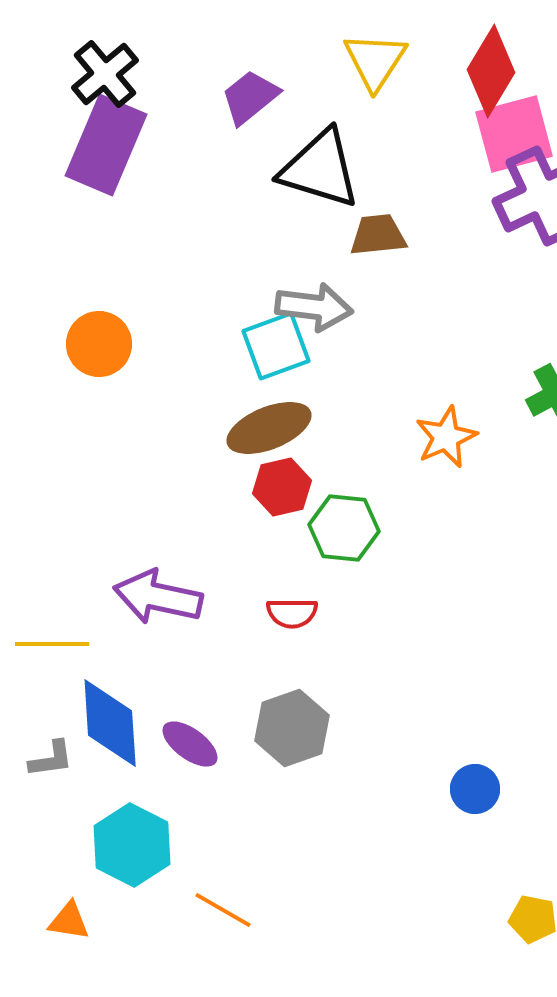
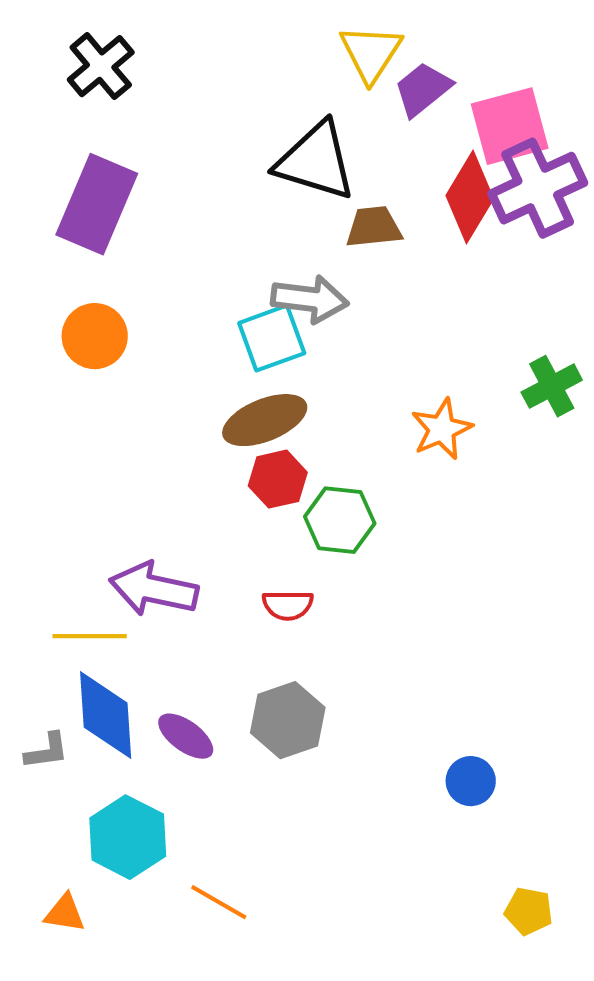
red diamond: (491, 71) -> (470, 197), moved
purple trapezoid: (250, 97) -> (423, 89), moved
purple rectangle: (106, 145) -> (97, 204), moved
yellow line: (52, 644) -> (90, 636), moved

